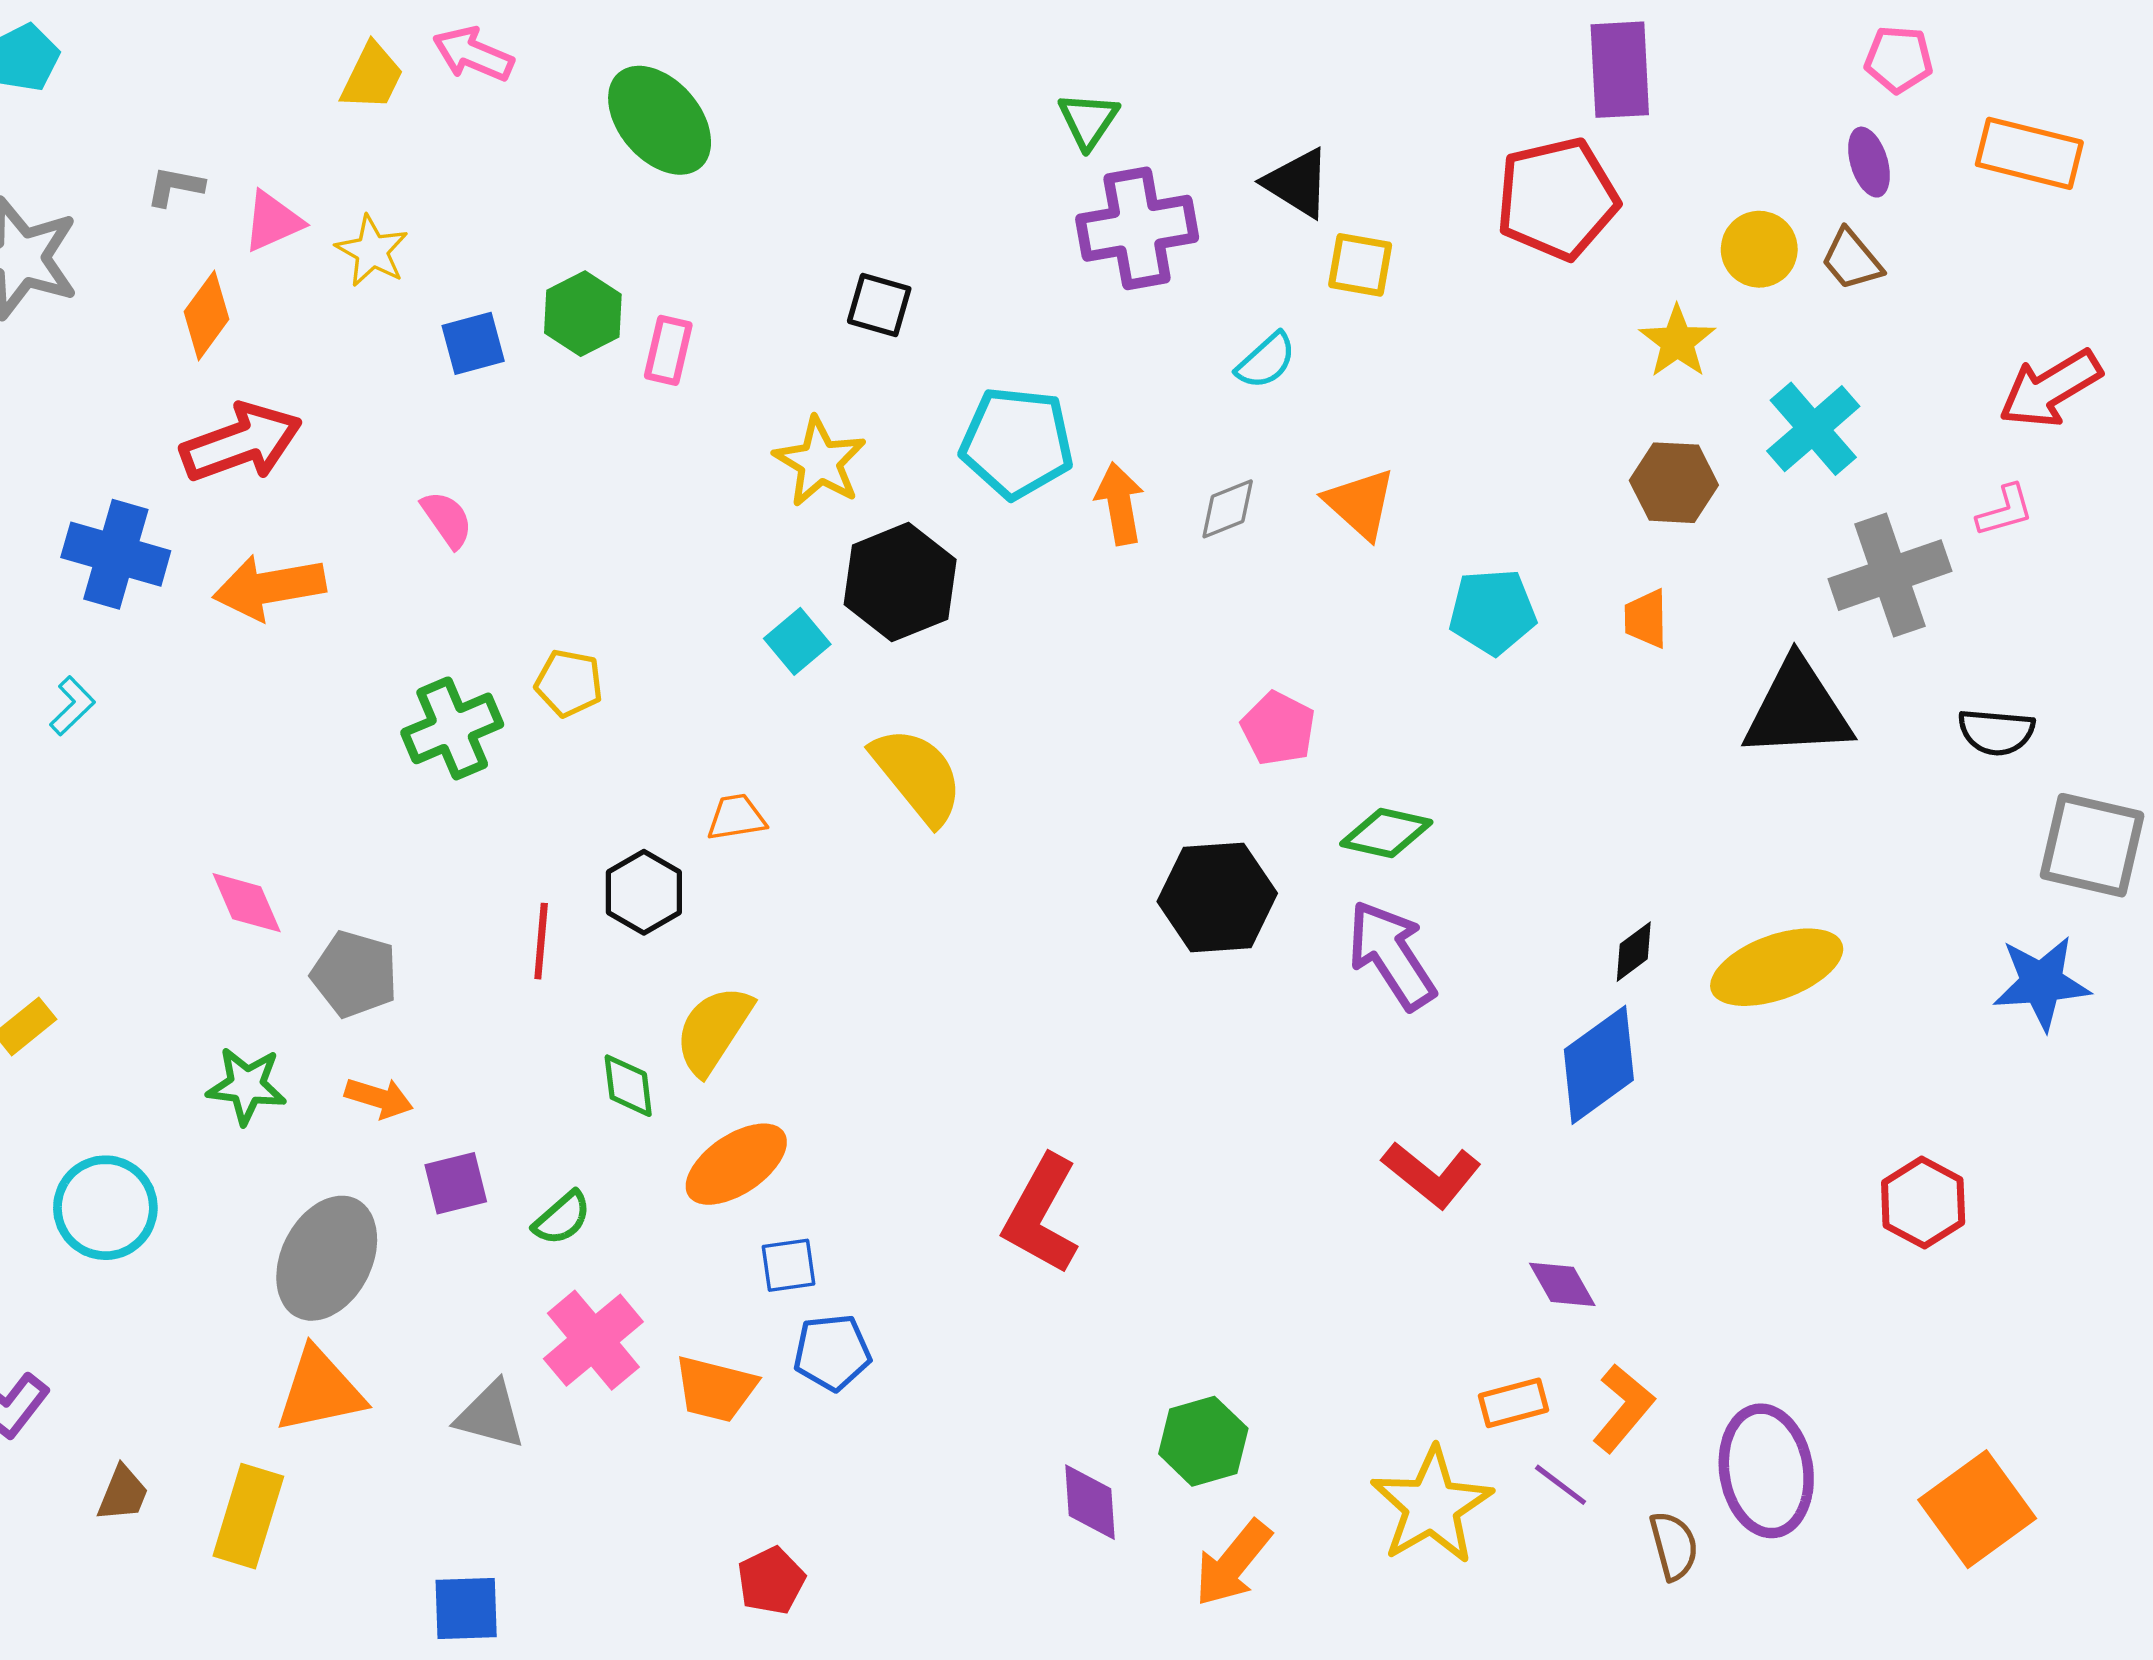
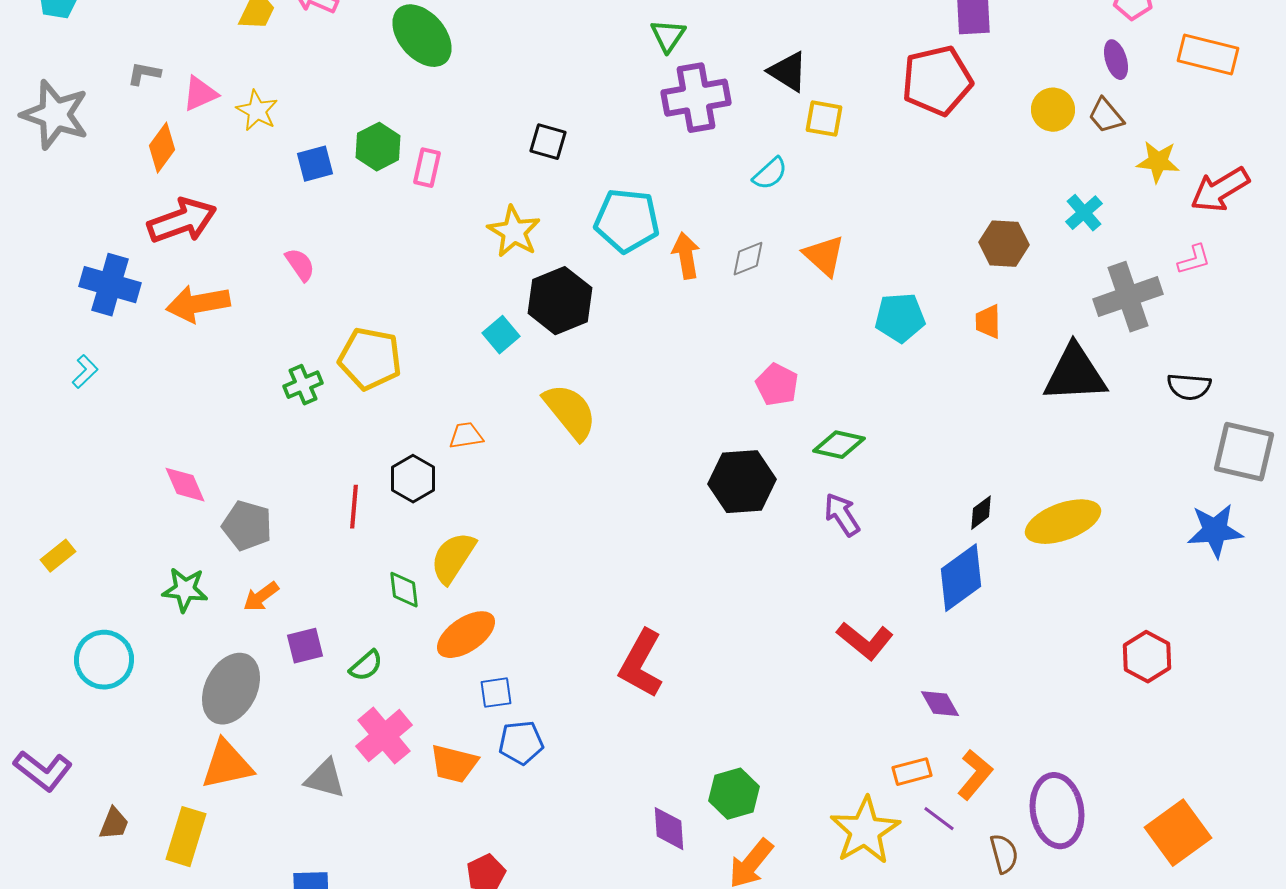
yellow star: (1677, 342) -> (1158, 162), moved, turned -30
cyan cross: (1813, 429) -> (1084, 213), size x0.7
yellow pentagon: (569, 683) -> (370, 359), size x1.6
green cross: (452, 728) -> (303, 385), size x0.7
purple arrow: (1392, 955) -> (842, 515), size x0.7
orange arrow: (379, 1098) -> (261, 597), turned 126

